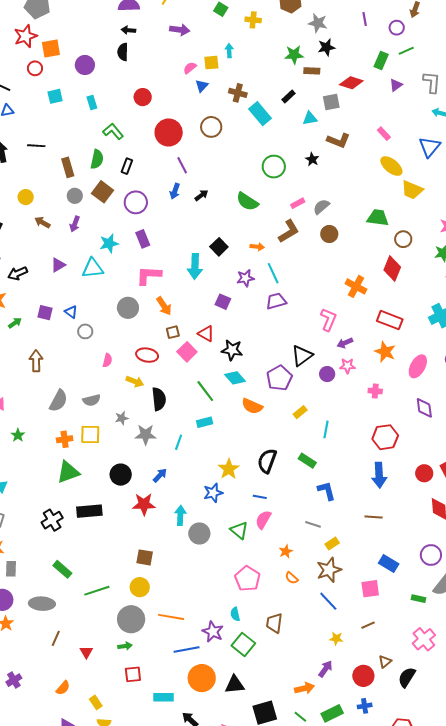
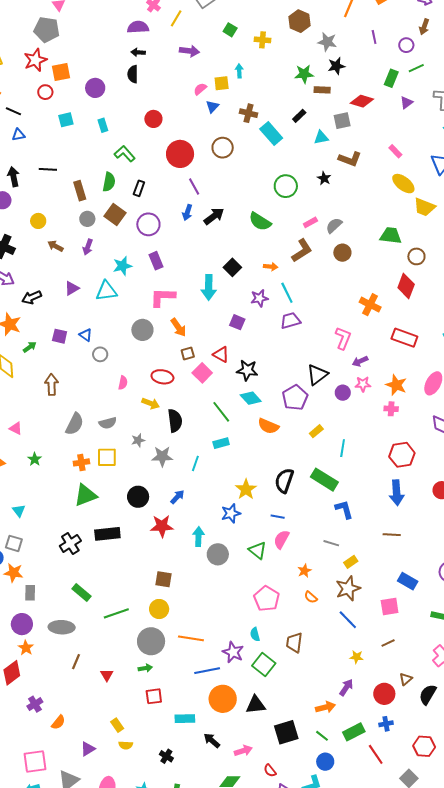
black arrow: (201, 195) -> (214, 216), size x1.5
orange star: (385, 352) -> (396, 385), moved
green rectangle: (307, 461) -> (324, 480), size x1.5
orange semicircle: (63, 688) -> (58, 722), moved

